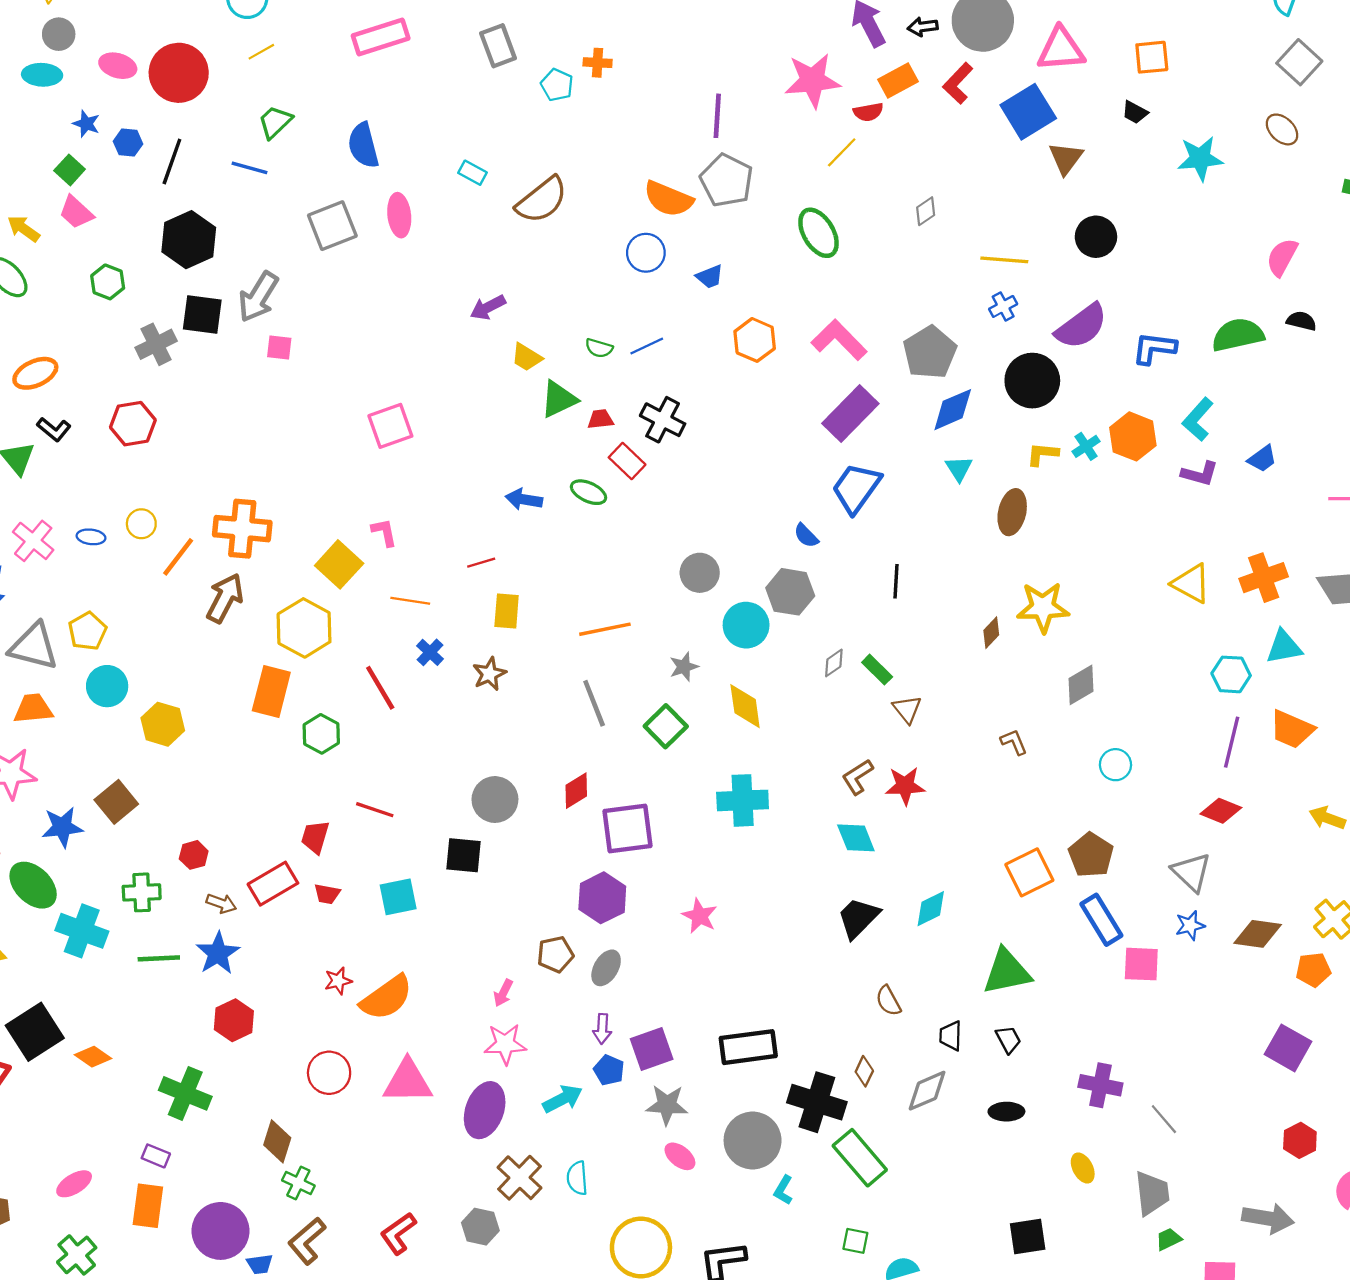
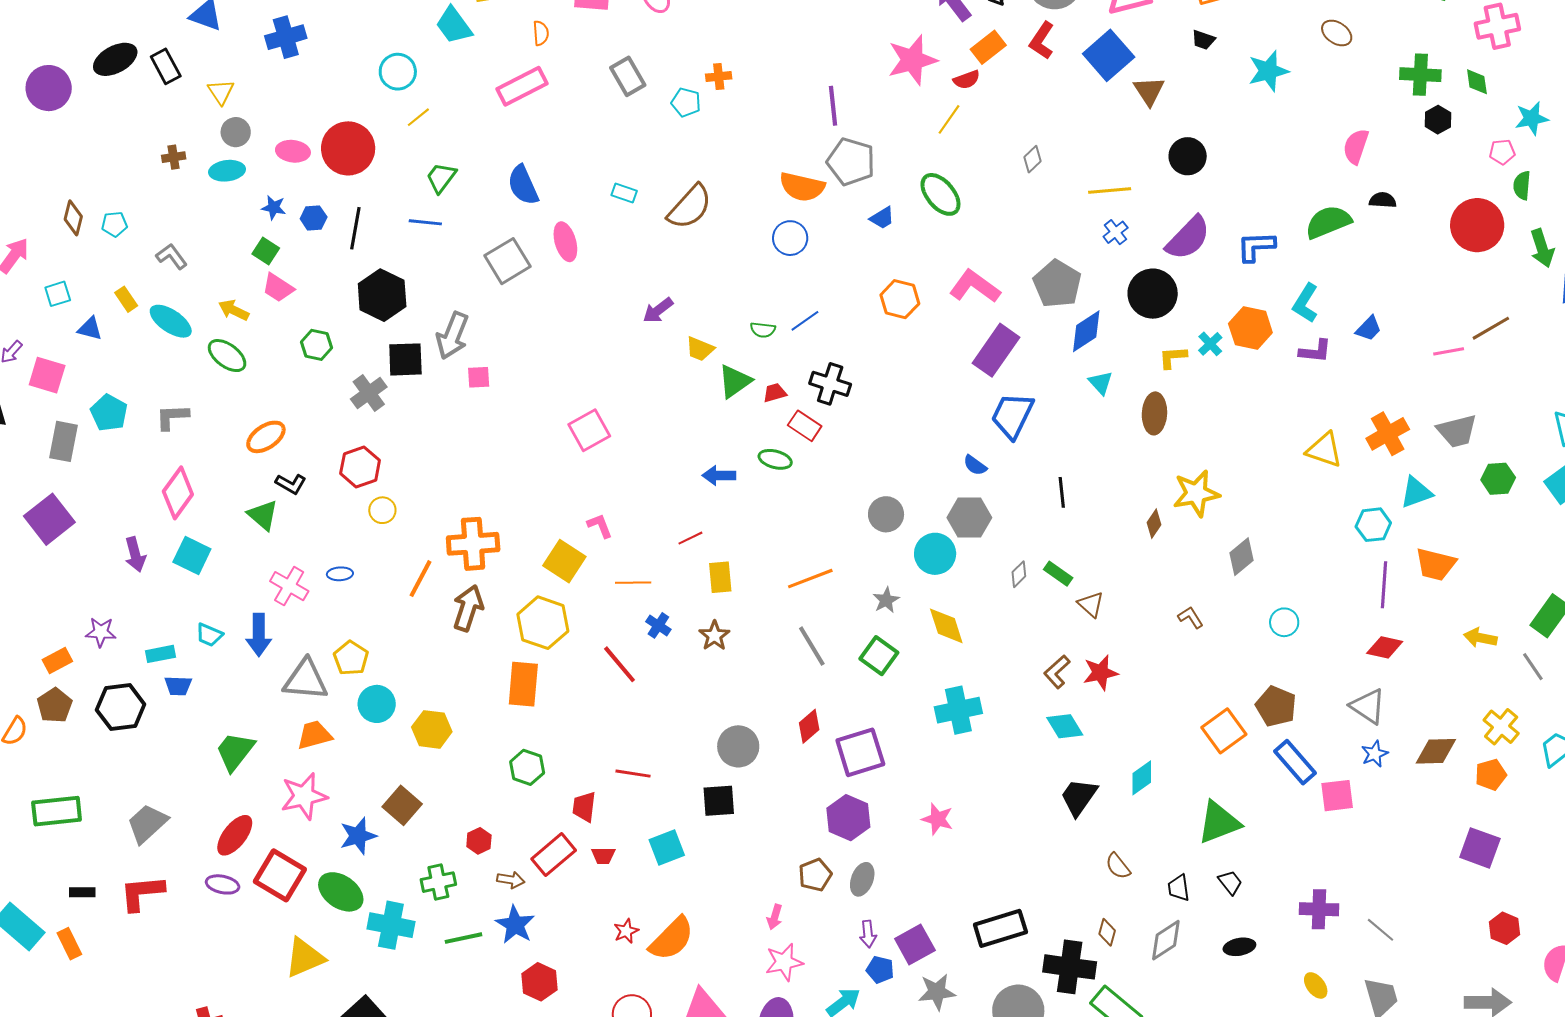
blue trapezoid: (710, 277) -> (882, 218), moved
yellow circle: (141, 524) -> (382, 510), moved
green hexagon: (321, 734) -> (527, 767), moved

